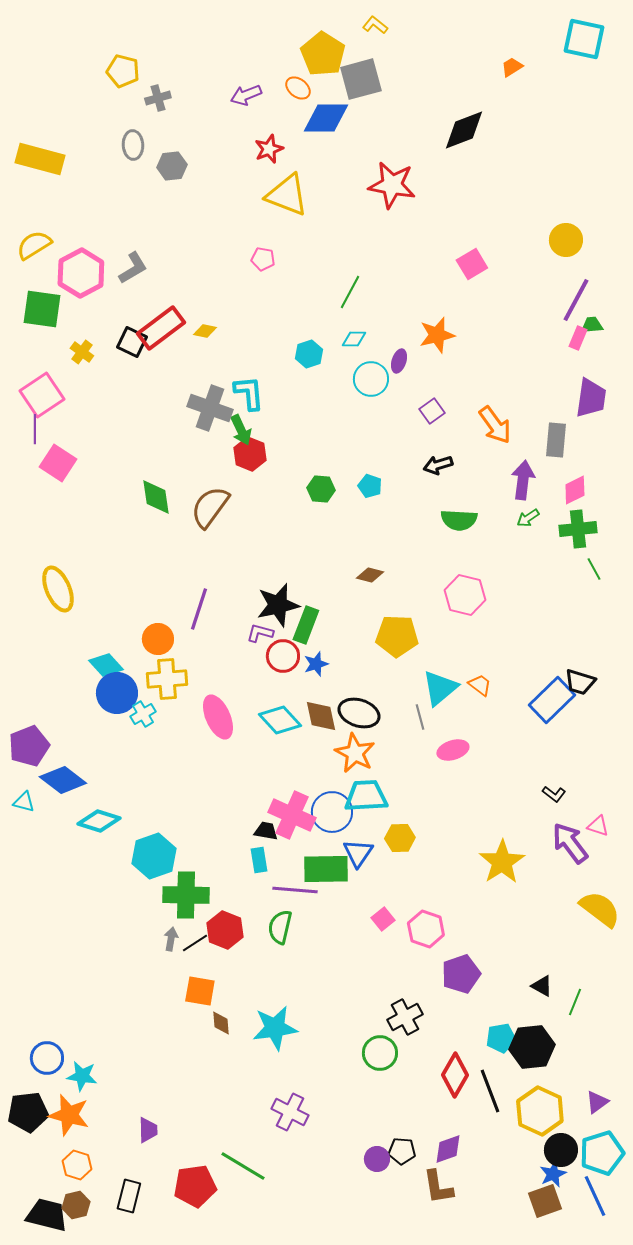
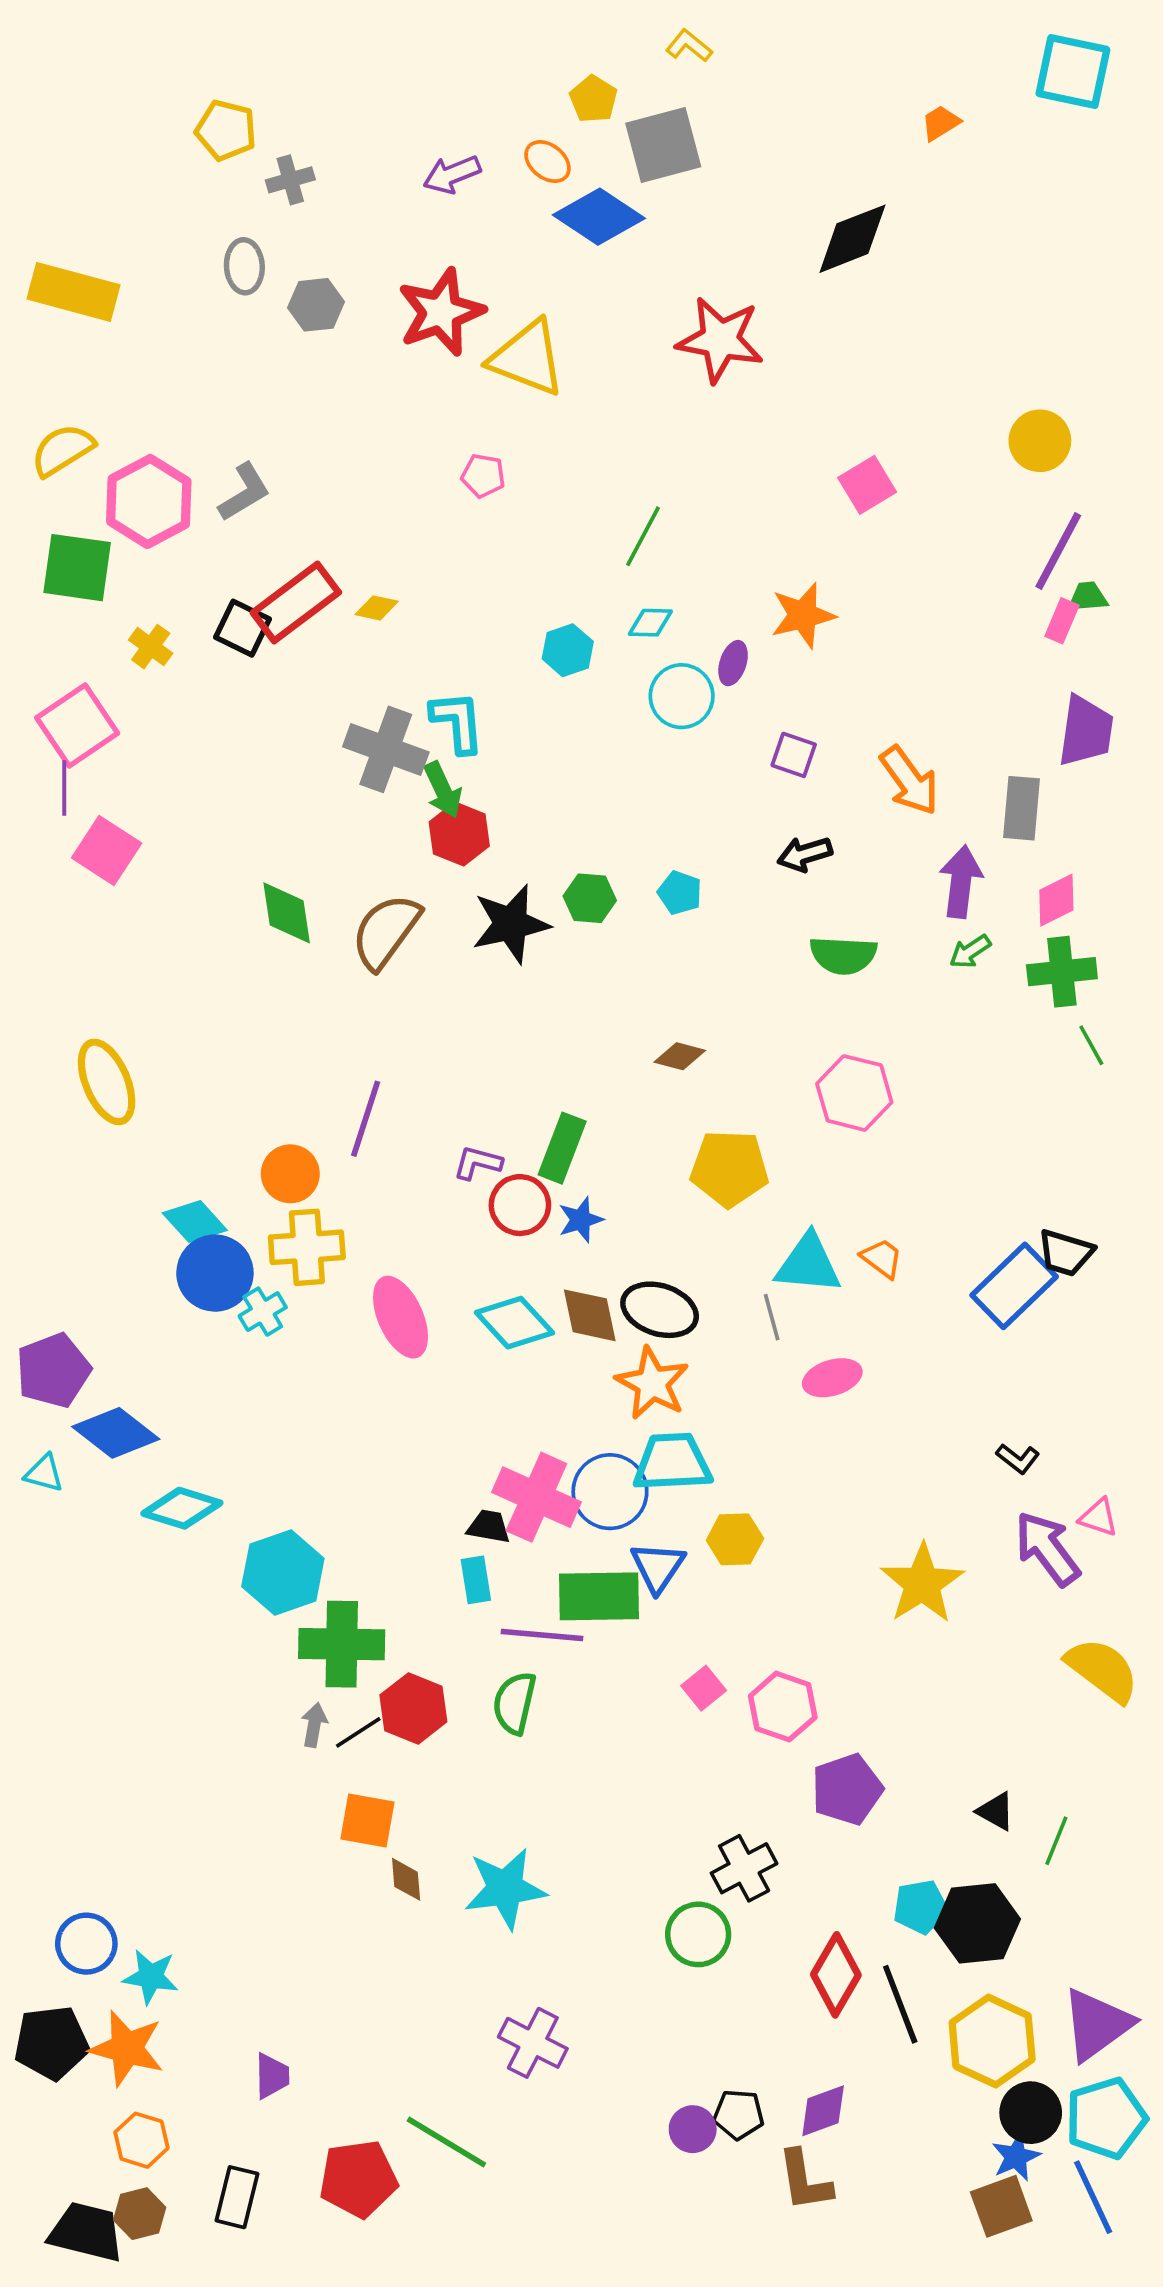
yellow pentagon: (323, 54) -> (593, 99), size x0.6
blue diamond: (326, 118) -> (599, 217), turned 33
red star: (269, 149) -> (441, 312), moved, size x1.6
purple square: (432, 411) -> (794, 755), turned -35
black star: (278, 605) -> (511, 924), moved
cyan triangle: (440, 688) -> (808, 1264), turned 45
purple triangle: (597, 1102) -> (1097, 2024), size x1.8

